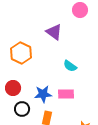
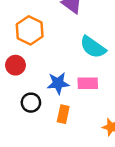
cyan semicircle: (70, 66) -> (93, 47), size x1.5
red circle: (13, 88) -> (15, 65), moved

